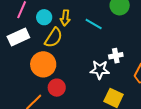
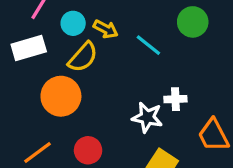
yellow arrow: (65, 18) -> (106, 29), turned -77
red circle: (57, 88) -> (88, 150), moved

